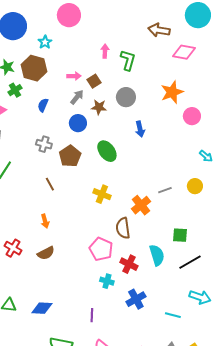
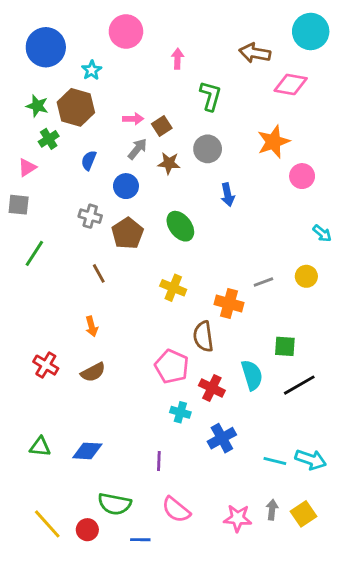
pink arrow: (105, 51) -> (178, 59), moved
blue circle: (78, 123) -> (126, 186), moved
orange cross: (141, 205) -> (229, 303), turned -36
cyan arrow: (200, 297) -> (311, 460), moved

